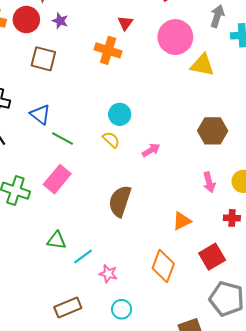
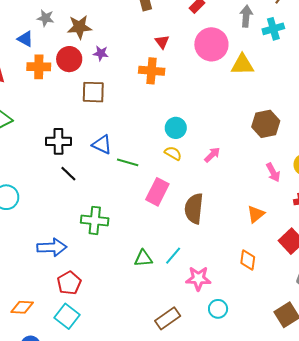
pink rectangle: (57, 179) -> (157, 192), moved
cyan line: (83, 257) -> (173, 256), moved
orange diamond: (163, 266) -> (248, 260), size x0.7
pink star: (108, 274) -> (198, 278), size x1.4

